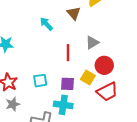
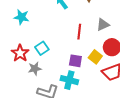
cyan square: (40, 81) -> (42, 48), moved, turned -32
gray star: (13, 104) -> (35, 69), moved

